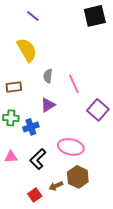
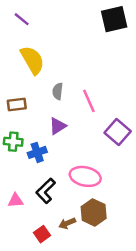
purple line: (33, 16) -> (22, 19), moved
pink triangle: (11, 157) -> (16, 200), moved

